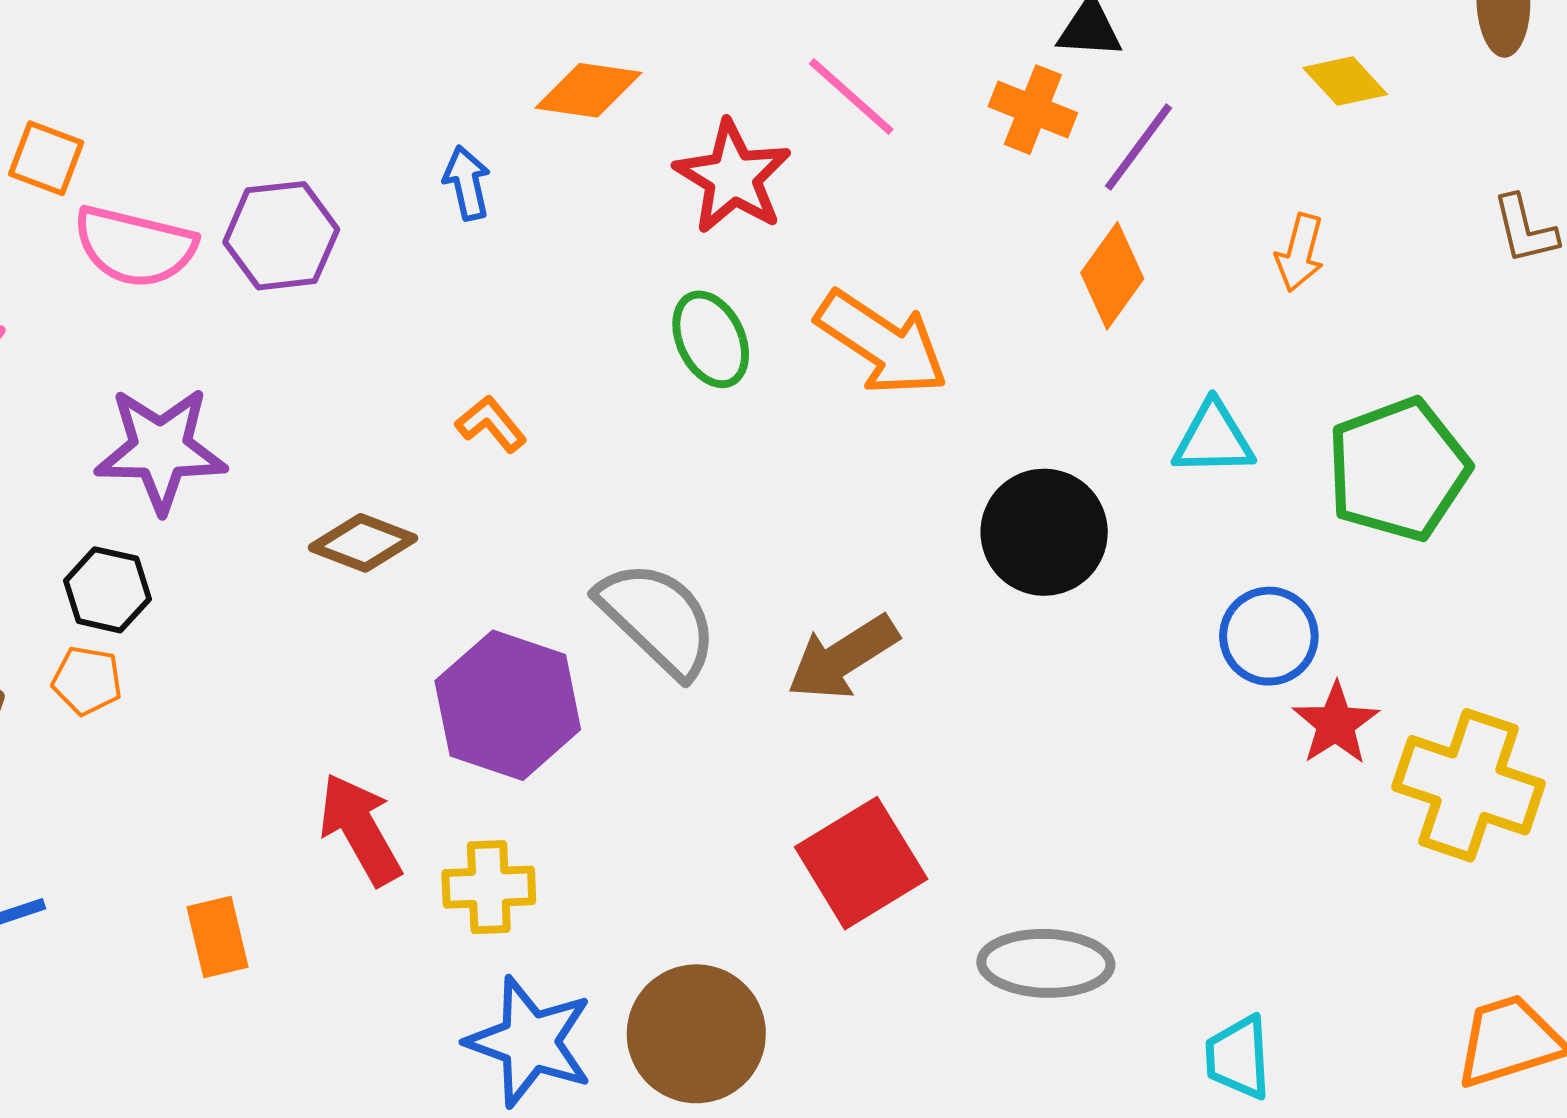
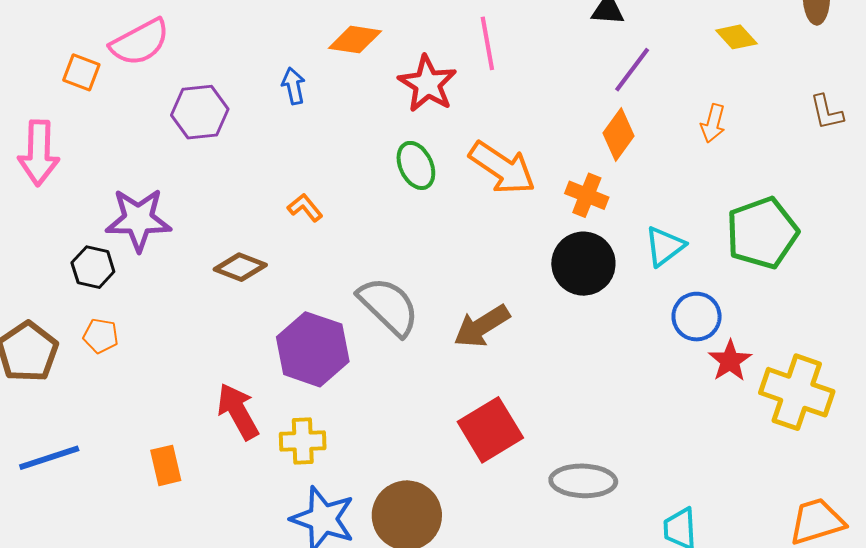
pink line: (851, 97) -> (487, 43), turned 38
orange cross: (1033, 110) -> (587, 195), moved
pink semicircle: (135, 246) -> (140, 42), moved, turned -42
cyan triangle: (1213, 439) -> (665, 246), moved, turned -36
black hexagon: (107, 590) -> (93, 267), moved

